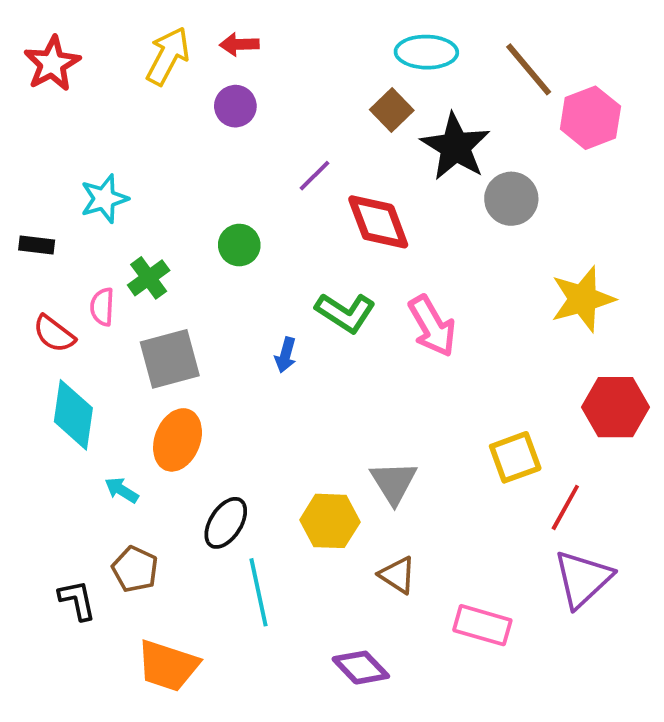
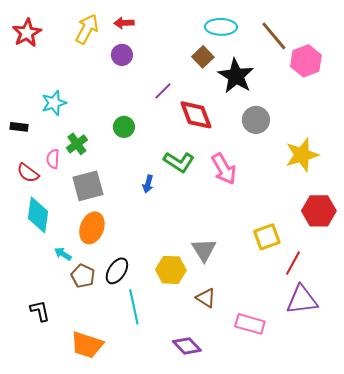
gray circle: (511, 199) -> (256, 120), moved
brown pentagon: (135, 569) -> (83, 276), moved
purple triangle: (583, 579) -> (302, 300), turned 36

